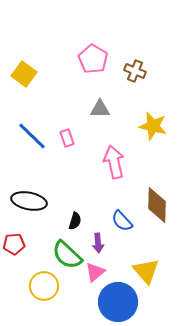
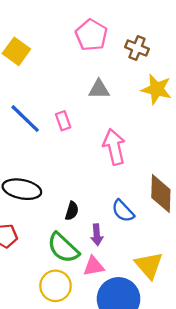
yellow star: (153, 126) -> (157, 89), moved
pink triangle: (95, 272) -> (94, 266), turned 30
yellow circle: (44, 286) -> (56, 286), moved

